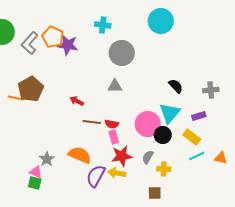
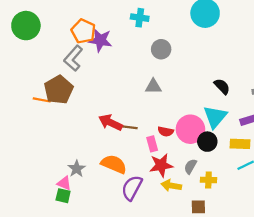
gray L-shape: (30, 43) -> (73, 58), moved
gray circle: (122, 53) -> (161, 49), size x0.7
red arrow: (77, 101) -> (110, 122), moved, size x1.5
red semicircle: (112, 124) -> (166, 131), moved
yellow rectangle: (192, 137) -> (240, 144), turned -36
yellow arrow: (117, 173) -> (171, 186), moved

